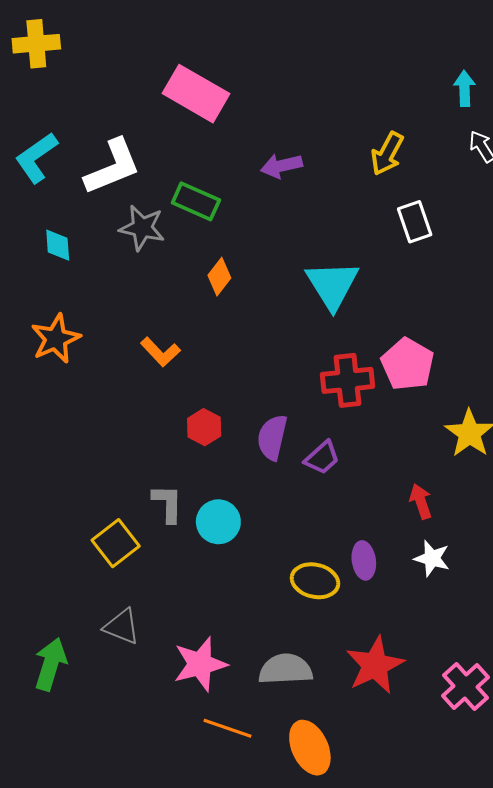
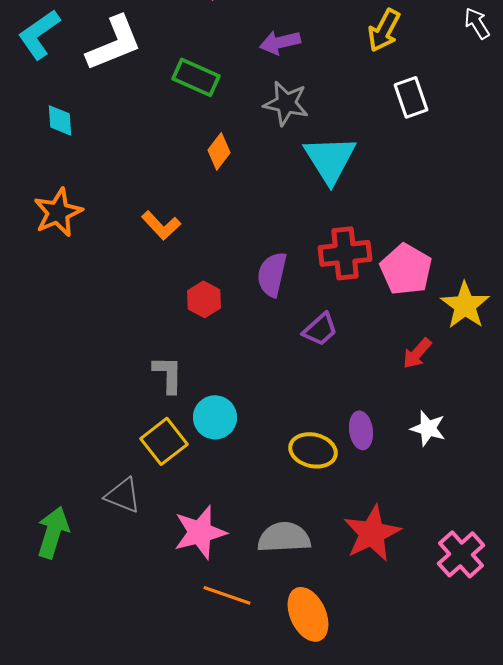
gray star: (142, 228) -> (286, 103), moved
pink pentagon: (408, 364) -> (406, 269), moved
purple semicircle: (272, 437) -> (272, 274), moved
red arrow: (421, 501) -> (417, 353), moved, turned -120
cyan circle: (218, 522) -> (215, 417), moved
yellow square: (116, 543) -> (164, 441), moved

